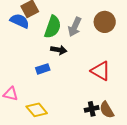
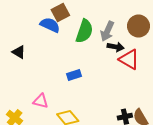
black arrow: (59, 50) -> (116, 47), moved
red triangle: (101, 71) -> (129, 59), moved

